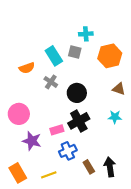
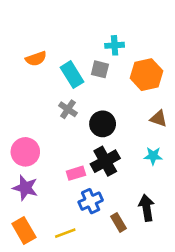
orange semicircle: (27, 68) -> (36, 59), moved
purple star: (32, 141) -> (25, 188), moved
black arrow: (110, 167) -> (147, 208), moved

